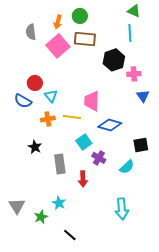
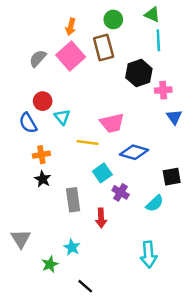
green triangle: (134, 11) -> (152, 15), moved
green circle: (80, 16) -> (113, 19), moved
gray semicircle: (31, 32) -> (38, 58), moved, turned 49
brown rectangle: (85, 39) -> (104, 47), turned 70
blue semicircle: (23, 101) -> (28, 123), turned 30
pink trapezoid: (92, 101) -> (112, 123), turned -105
orange cross: (48, 119) -> (41, 155), moved
gray triangle: (17, 206) -> (21, 239), moved

